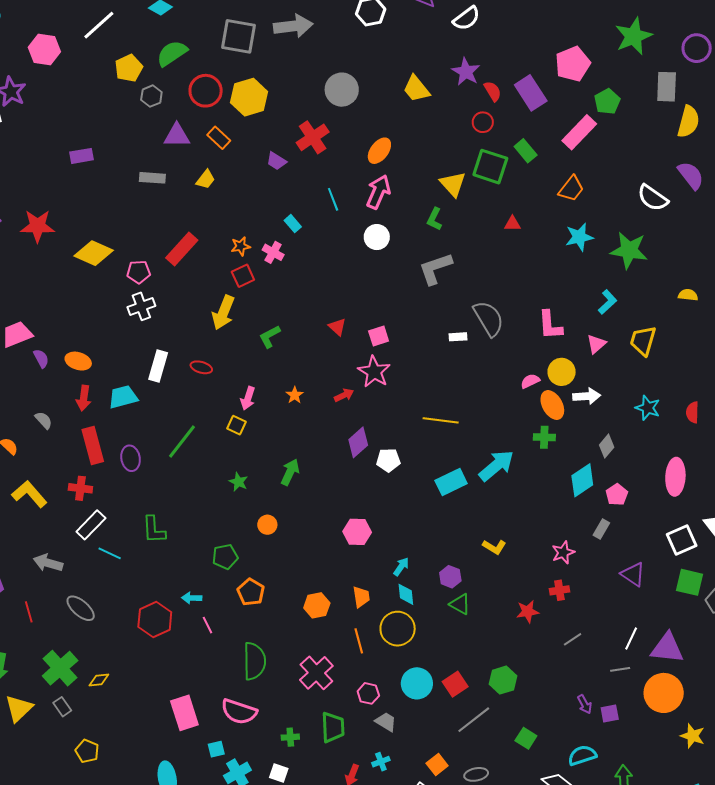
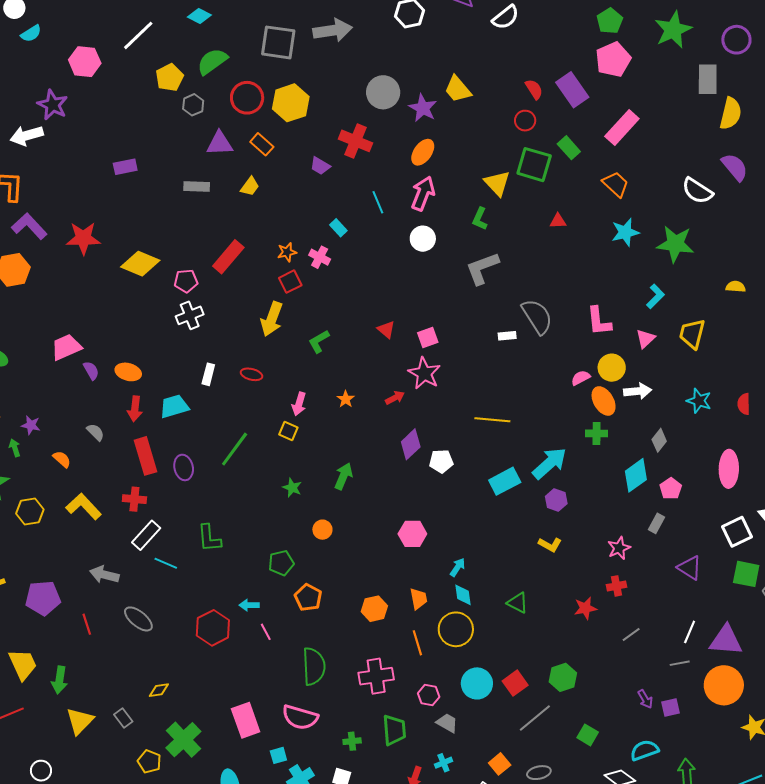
purple star: (466, 72) -> (423, 108), moved
green pentagon: (607, 101) -> (610, 21), moved
red cross: (313, 137) -> (356, 141), turned -32
orange trapezoid: (571, 189) -> (616, 184), turned -84
white rectangle: (158, 366) -> (208, 374), size x0.7
purple hexagon: (450, 577) -> (556, 500), moved
green cross: (60, 668) -> (183, 740), moved
pink cross: (316, 673) -> (376, 676), turned 36

